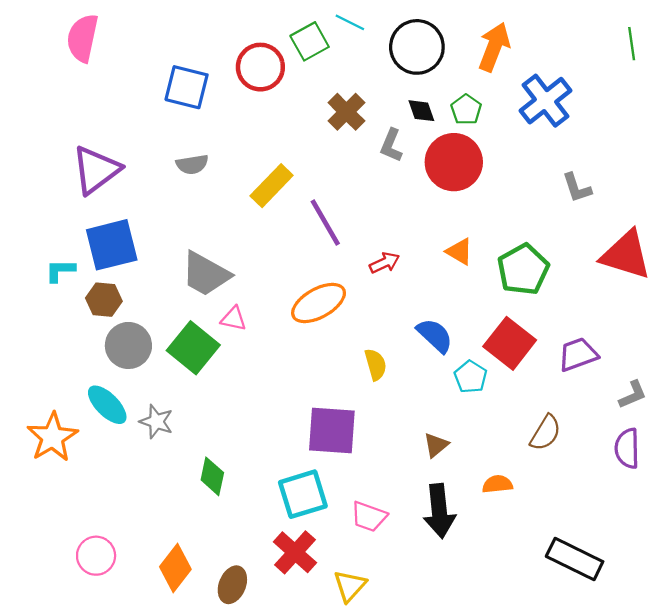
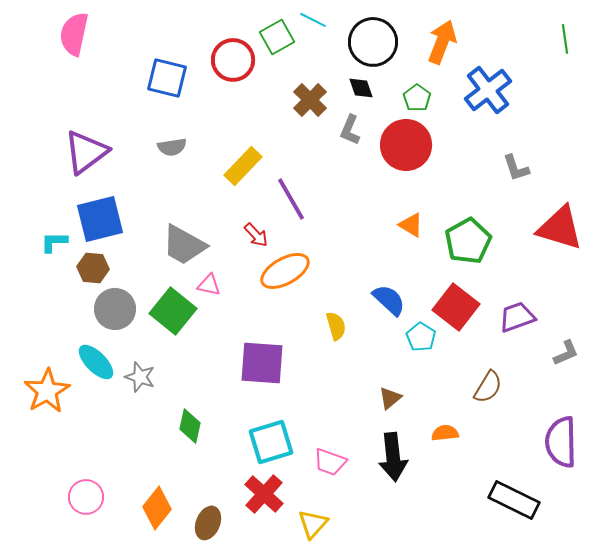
black diamond: (421, 111) -> (361, 88), moved
red arrow: (384, 263) -> (256, 235), moved, turned 72
purple square: (332, 430) -> (262, 363), moved
purple semicircle: (627, 448) -> (561, 442), moved, size x1.4

